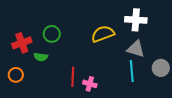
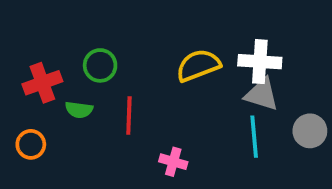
white cross: (136, 20) -> (260, 62), moved
red line: (73, 77) -> (129, 115), moved

